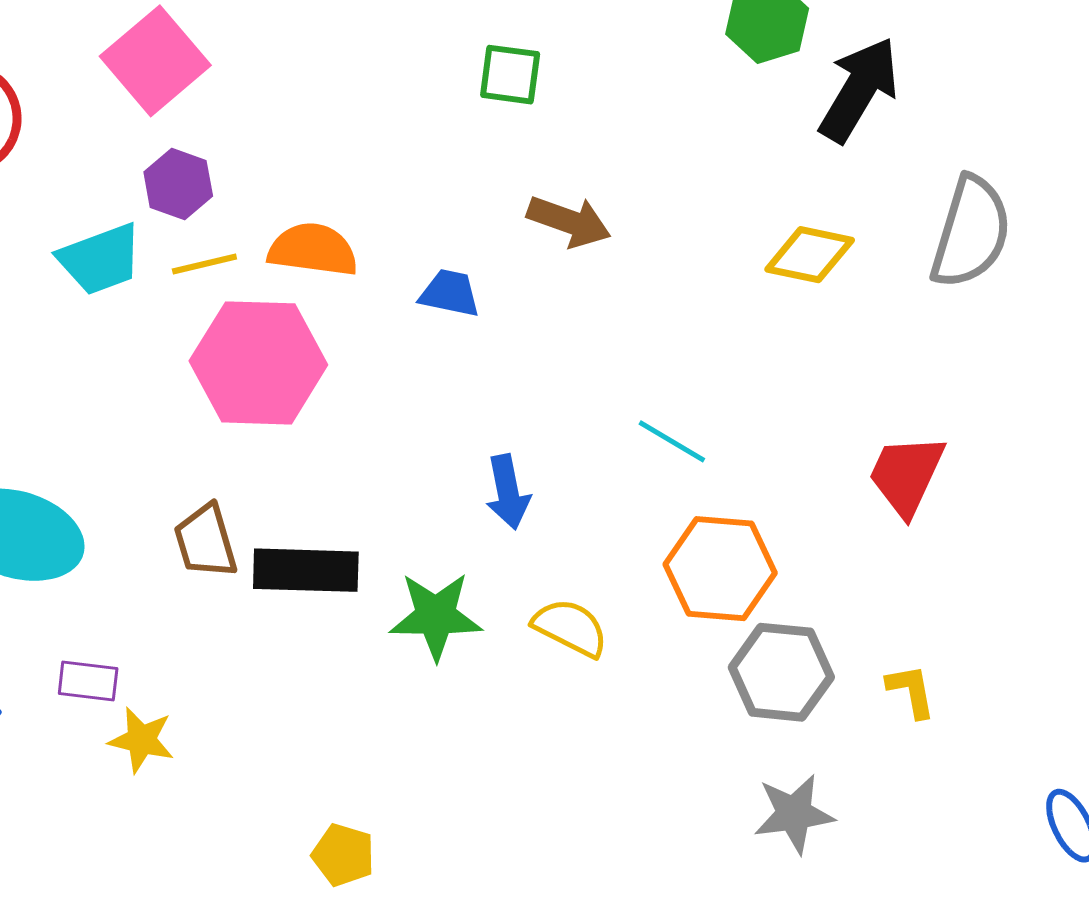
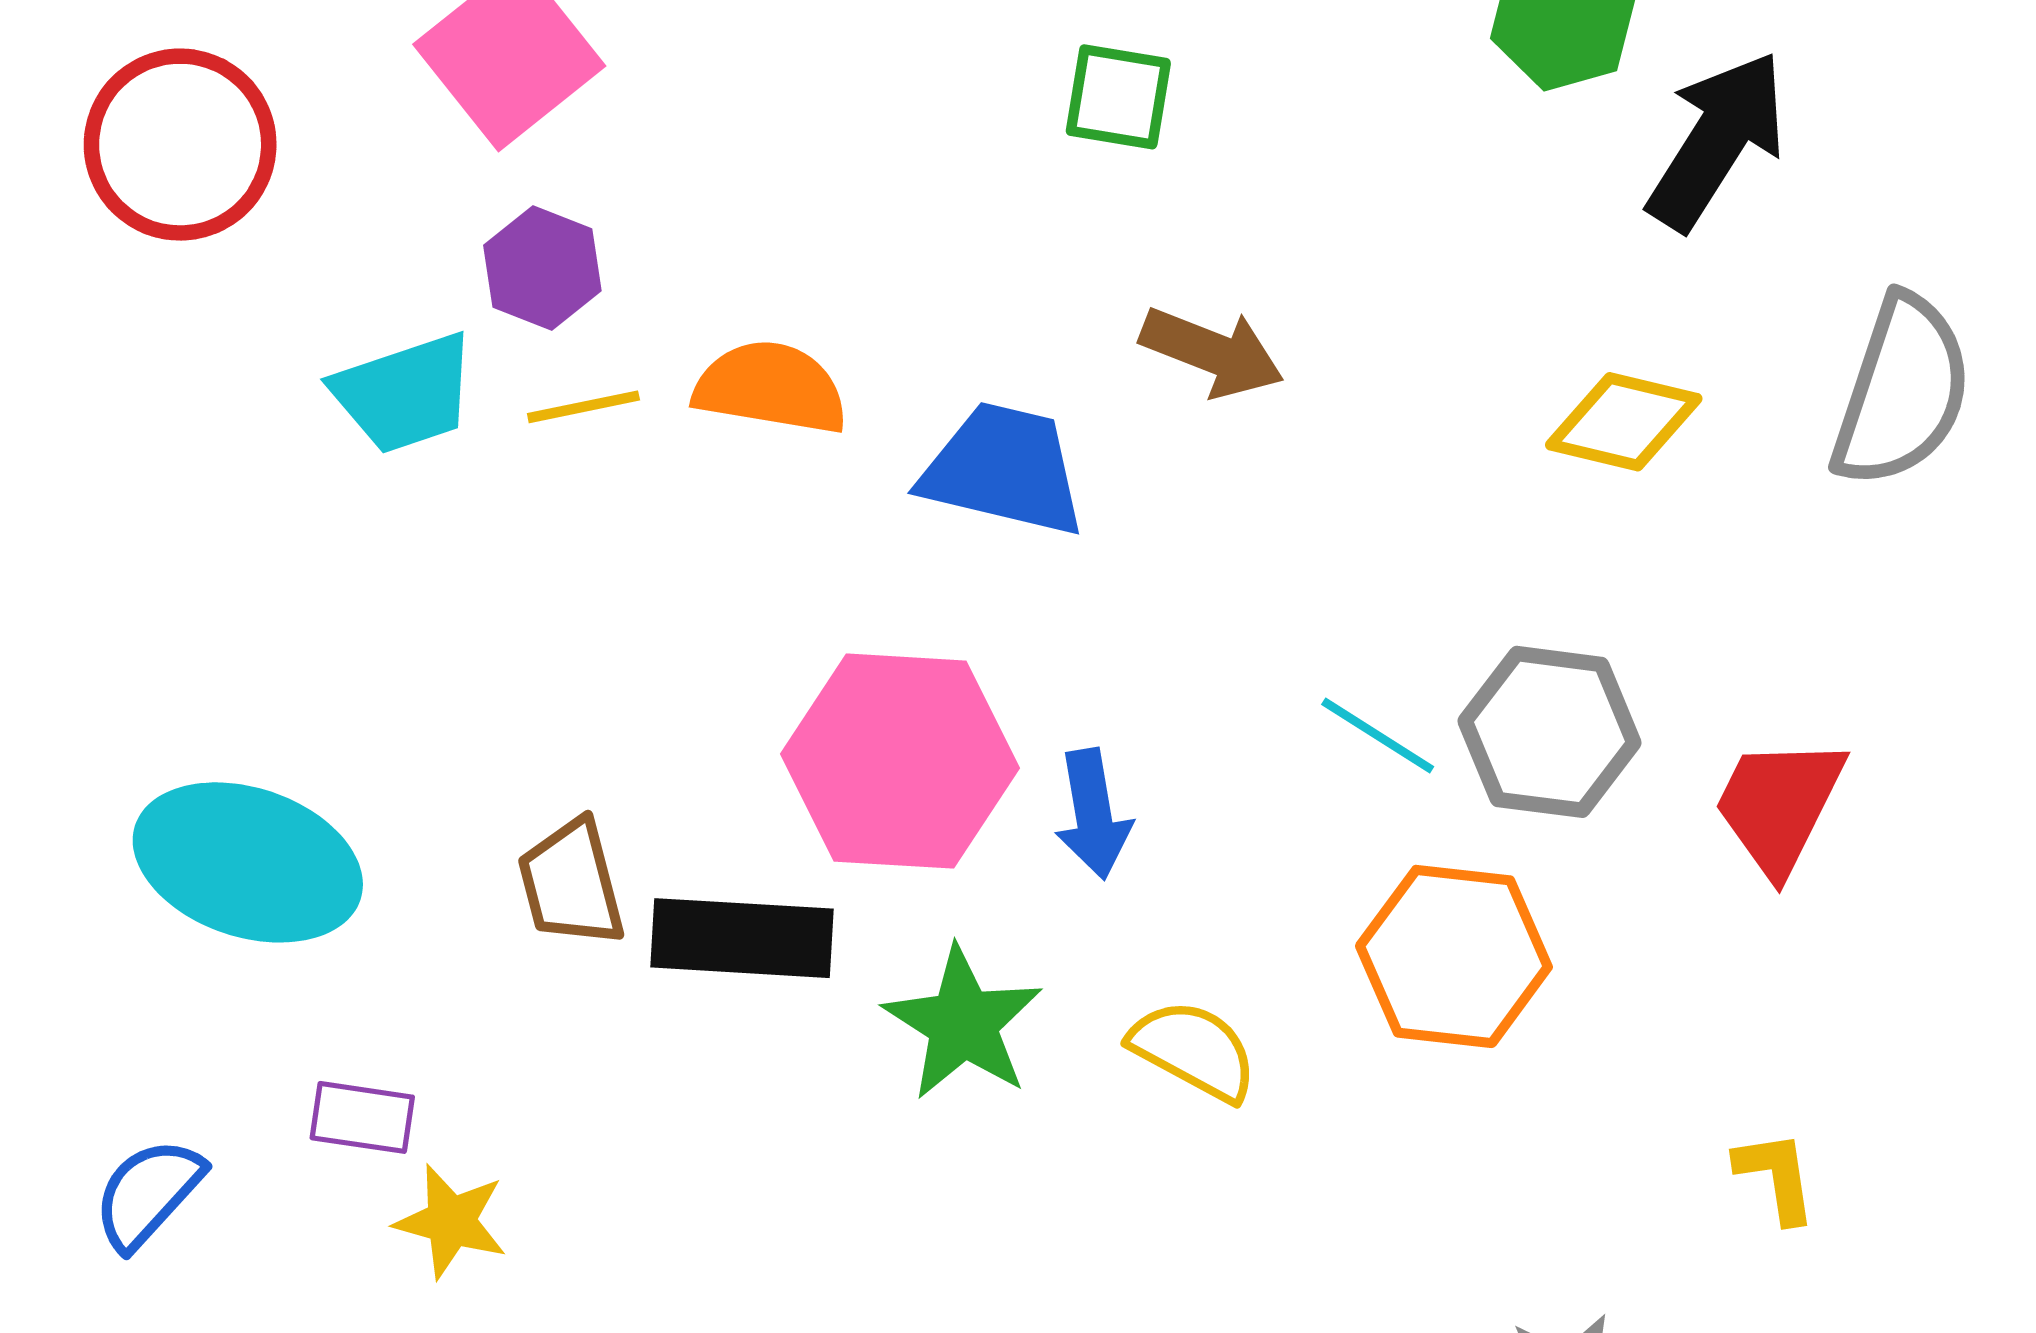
blue trapezoid: (450, 293) -> (1004, 469), size x1.6
pink hexagon: (258, 363) -> (900, 761), moved
green star: (436, 616) -> (963, 1023), turned 30
gray hexagon: (781, 672) -> (1550, 732), moved

